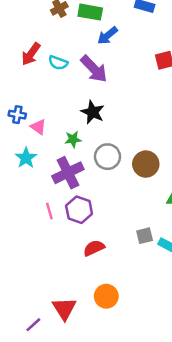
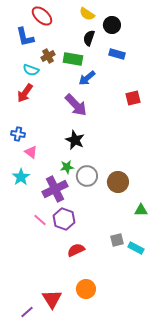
cyan semicircle: (58, 63) -> (31, 70), moved
blue cross: (17, 115) -> (18, 134), moved
green star: (73, 139) -> (67, 167), moved
pink line: (49, 211) -> (40, 220), turned -32

